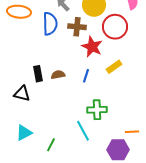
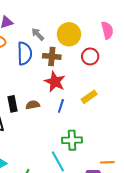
red circle: (115, 27) -> (90, 56), size x0.7
red star: (92, 47) -> (55, 82), moved

